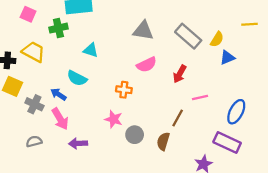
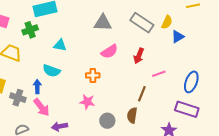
blue arrow: (58, 94) -> (37, 87), turned 64
gray circle: (135, 135) -> (107, 121), moved

